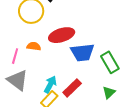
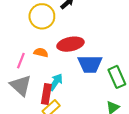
cyan arrow: (50, 84) -> (56, 82), moved
red rectangle: (72, 88) -> (46, 94), moved, turned -42

